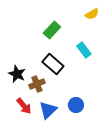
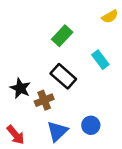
red arrow: (24, 106) -> (16, 135), moved

